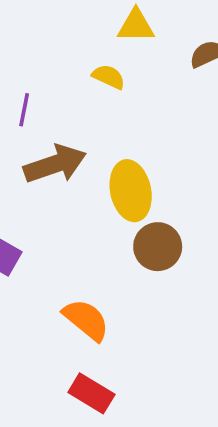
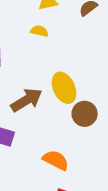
brown arrow: (55, 164) -> (27, 100), moved

